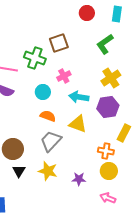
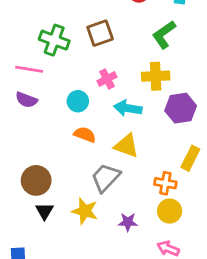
green cross: (35, 58) -> (54, 40), moved
yellow cross: (111, 78) -> (156, 76), moved, turned 30
purple hexagon: (108, 107) -> (181, 108), moved
gray trapezoid: (51, 141) -> (106, 178), moved

